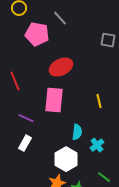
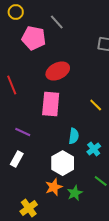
yellow line: (99, 101) -> (96, 105), turned -32
purple line: (26, 118) -> (23, 132), moved
white rectangle: (25, 143) -> (17, 159), moved

